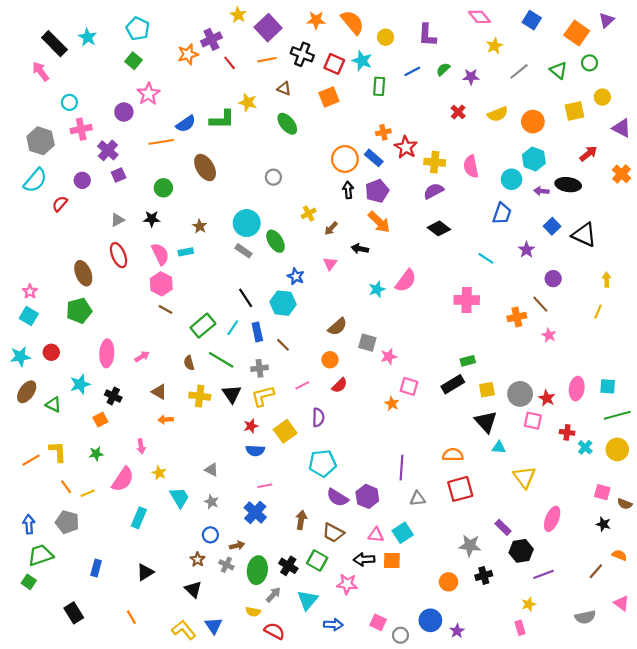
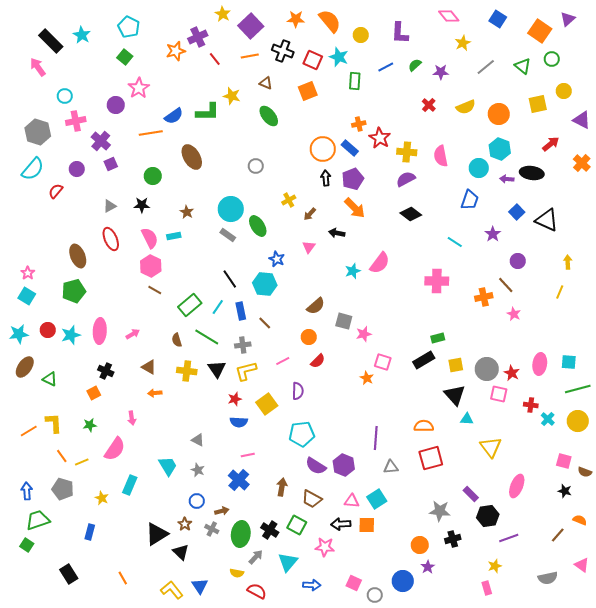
cyan star: (80, 384) -> (71, 335), moved
yellow star: (159, 473) -> (102, 498), moved
black triangle: (145, 572) -> (157, 534), moved, size x1.4
purple star: (457, 631) -> (428, 567), moved

